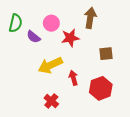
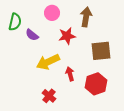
pink circle: (51, 23) -> (52, 13), moved
brown square: (106, 54) -> (101, 51), size x1.5

